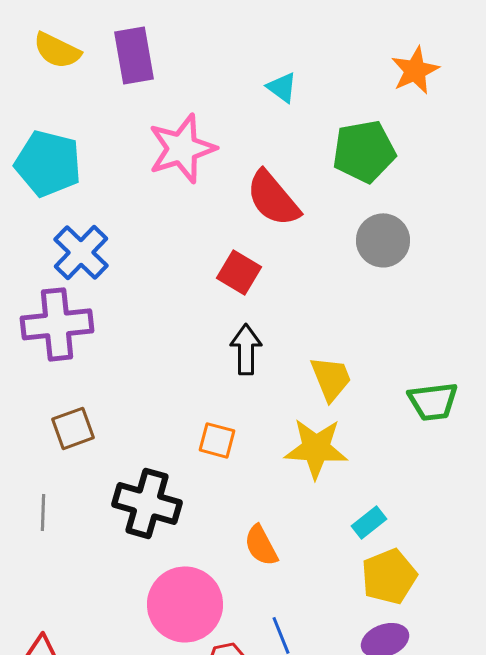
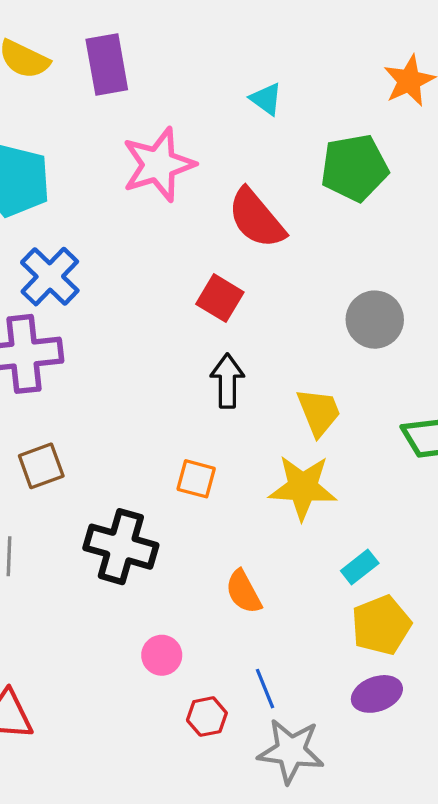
gray circle: (383, 240) -> (375, 320), moved
pink circle: (185, 604) -> (162, 655), size x0.5

